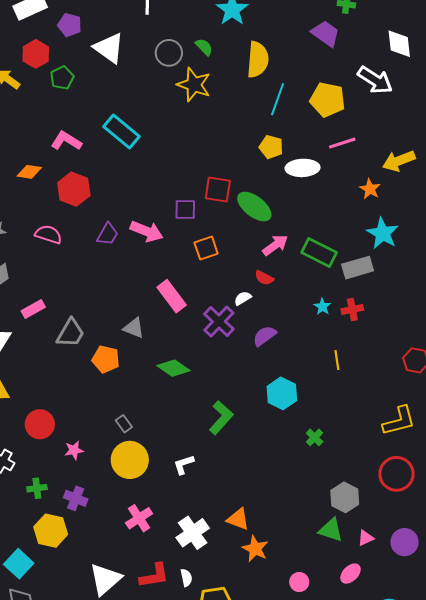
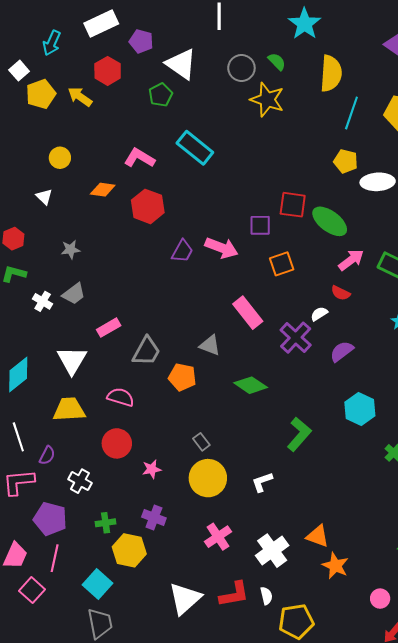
green pentagon: (62, 78) -> (161, 95), moved
pink semicircle: (48, 234) -> (121, 397), moved
green cross: (37, 488) -> (106, 523), moved

